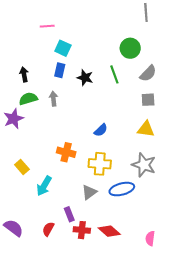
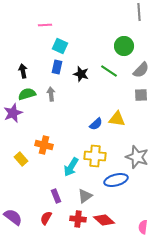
green line: (114, 74) -> (109, 71), turned -36
yellow triangle: (146, 129) -> (117, 119), moved
orange cross: (66, 152) -> (44, 145), moved
cyan arrow: (44, 186) -> (71, 167), moved
gray triangle: (89, 192) -> (85, 196), moved
purple rectangle: (69, 214) -> (56, 196), moved

